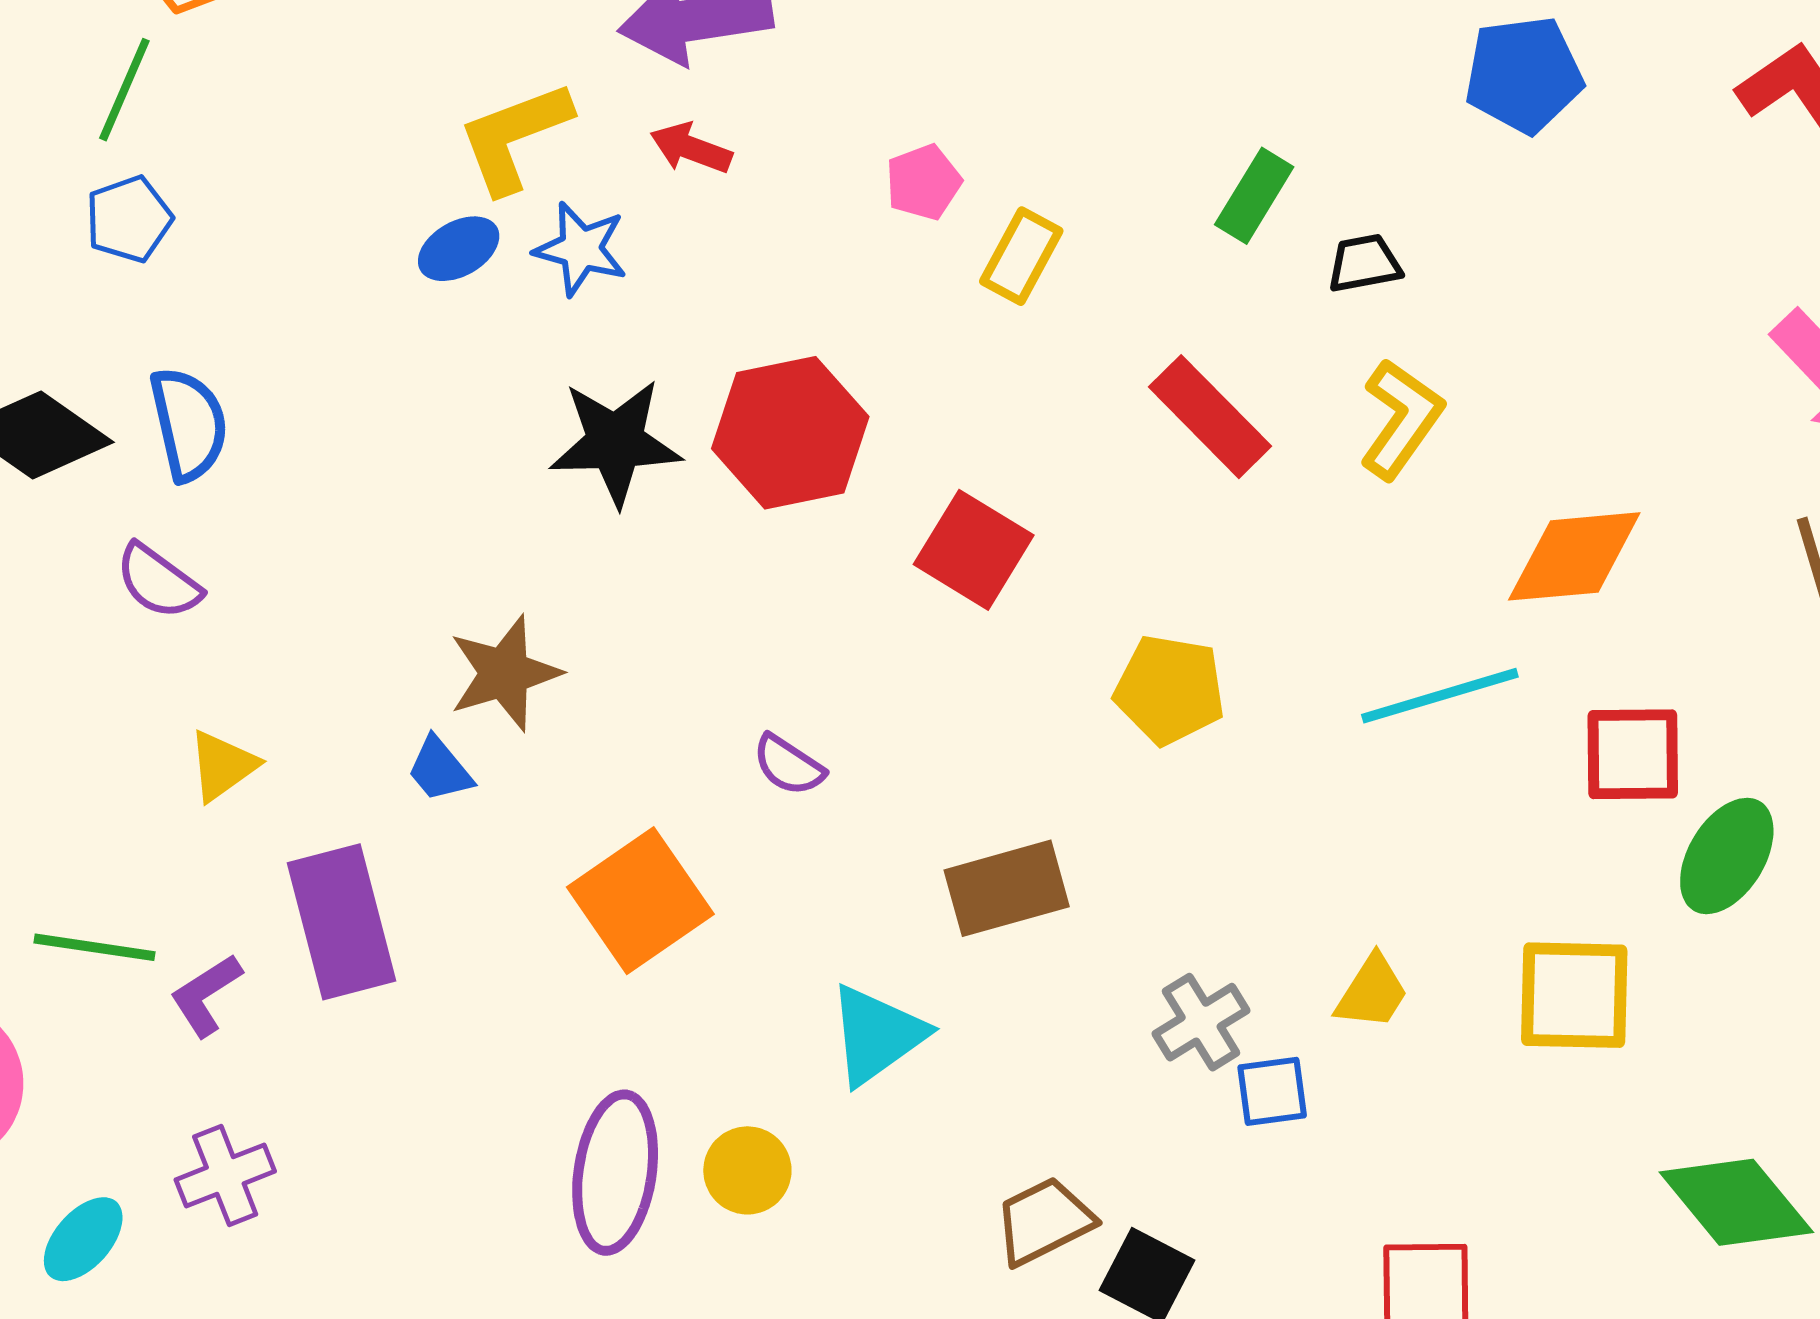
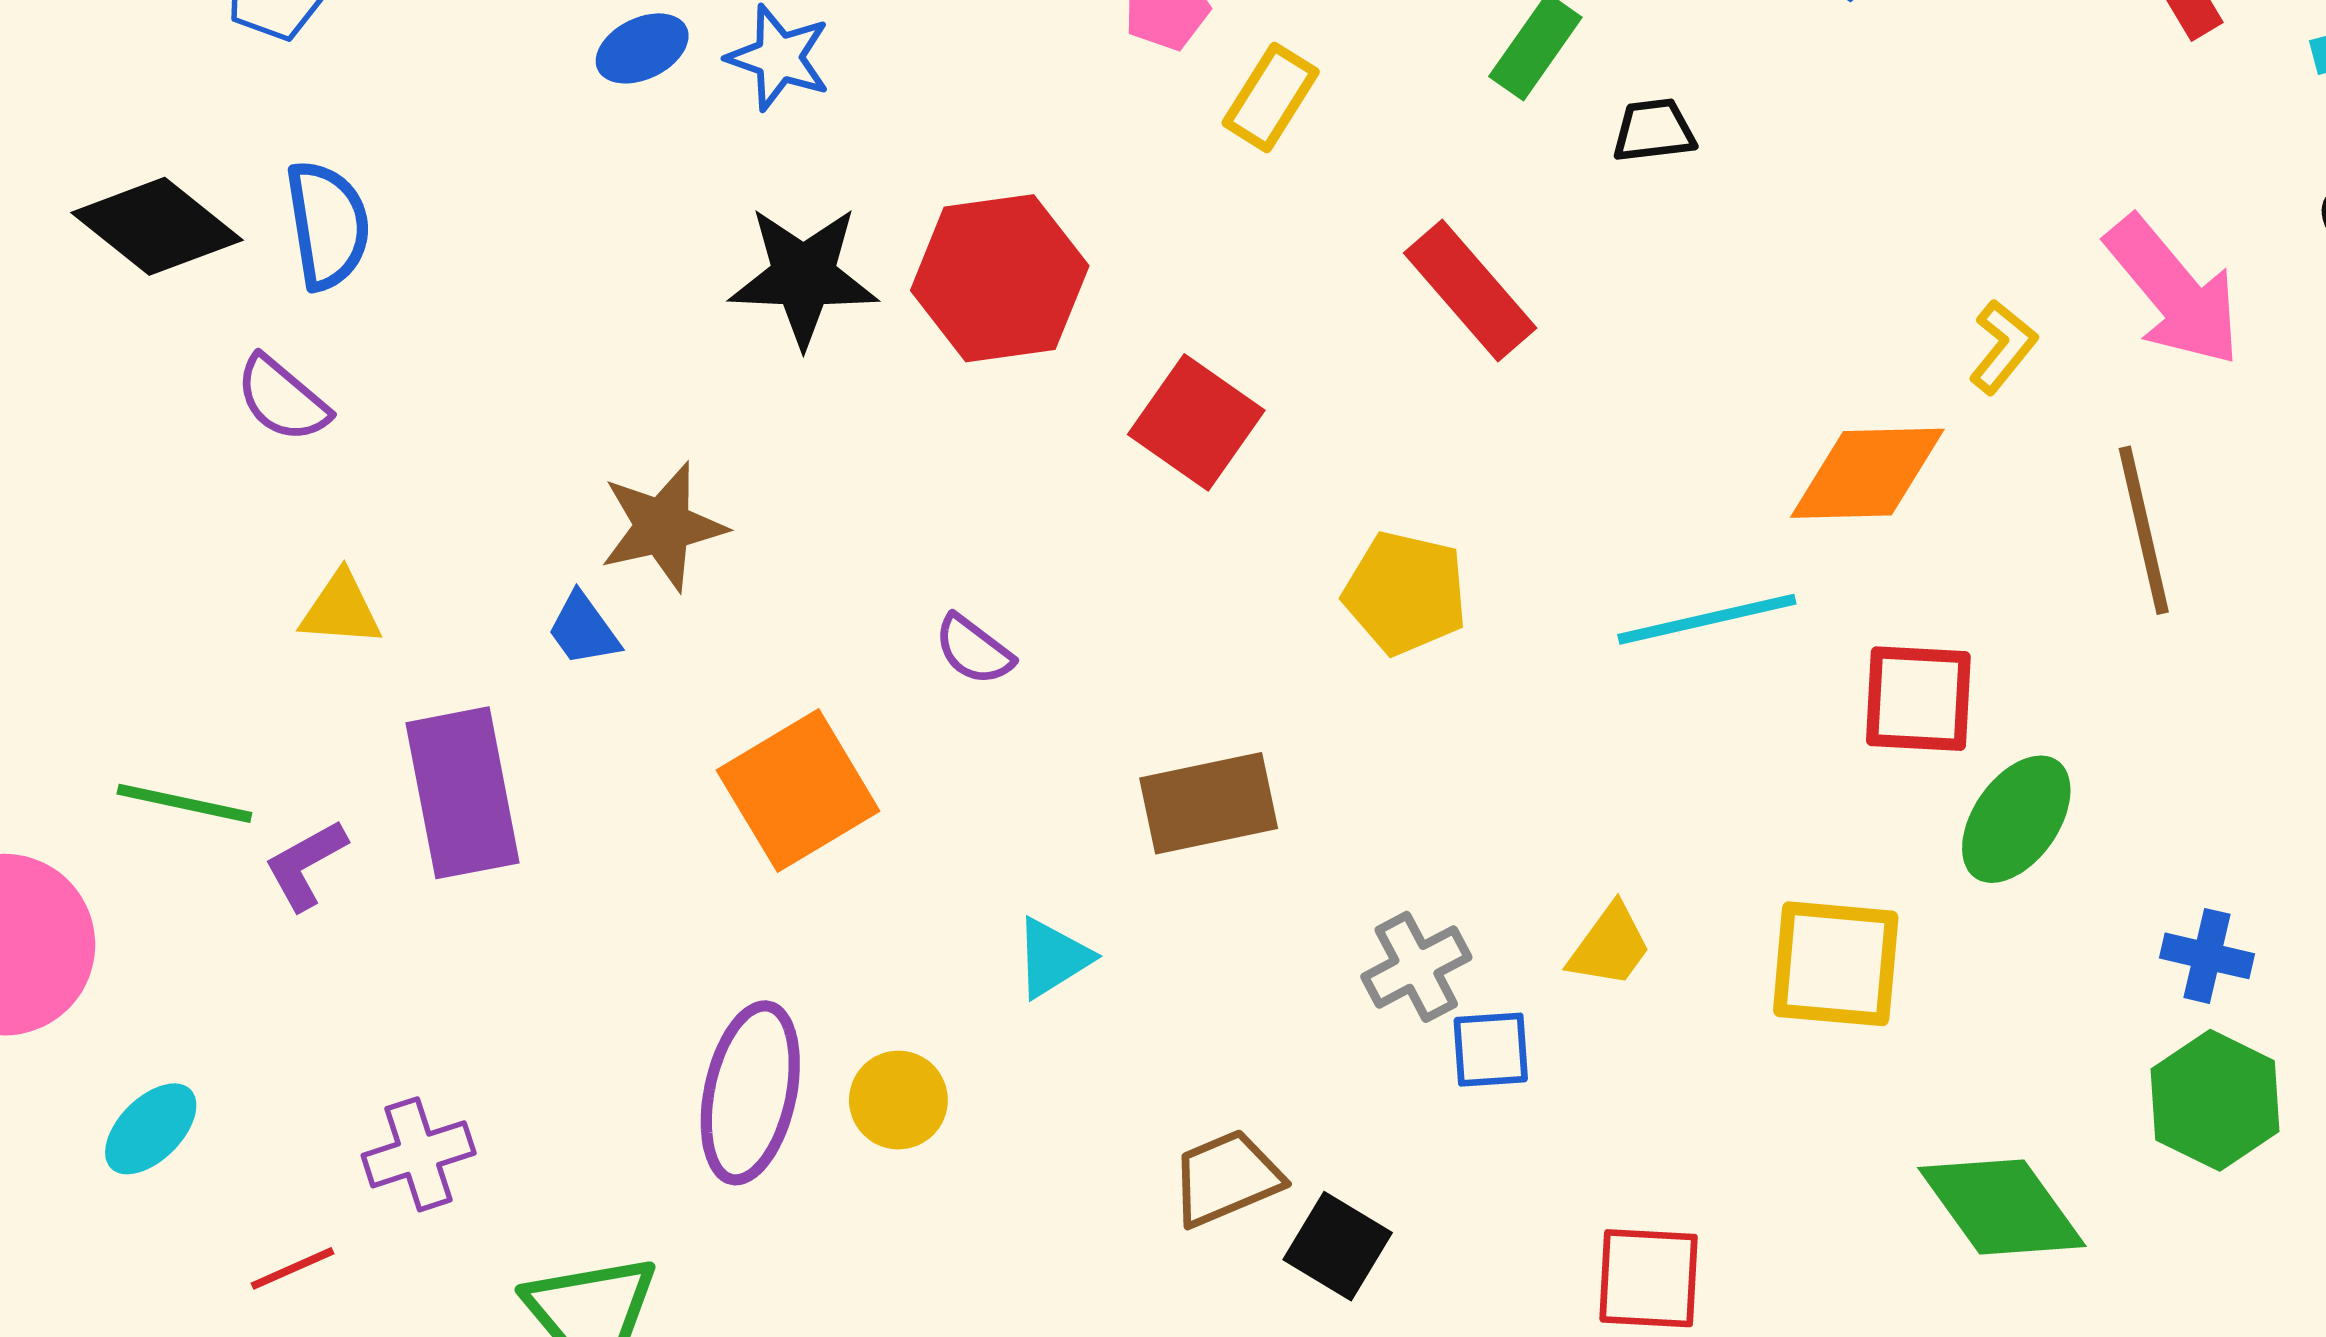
yellow L-shape: (1401, 419) -> (2003, 347), moved, size x0.7
yellow triangle: (223, 766) -> (341, 609), turned 36
cyan triangle: (877, 1035) -> (1053, 958), size x0.7
purple cross: (225, 1175) -> (419, 1154), moved

